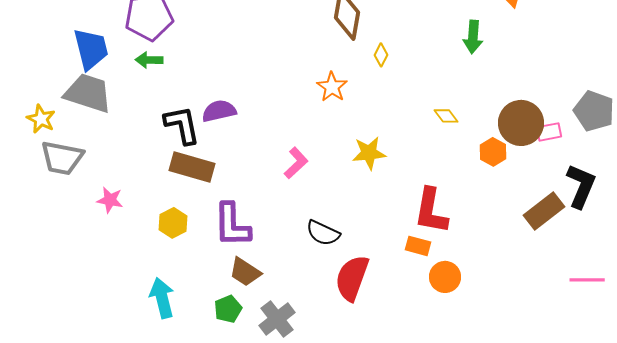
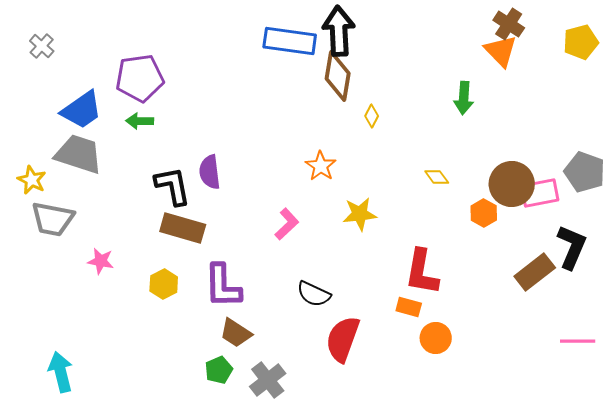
blue trapezoid: (91, 49) -> (82, 110), turned 69
orange star: (332, 87) -> (321, 166), moved
purple semicircle: (219, 111) -> (210, 172), turned -84
pink rectangle: (549, 132) -> (540, 193), size x1.5
cyan arrow: (162, 298) -> (61, 372), moved

